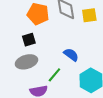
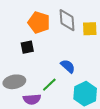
gray ellipse: (26, 62) -> (14, 82), moved

